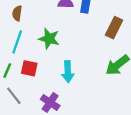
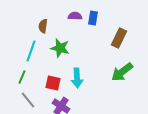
brown semicircle: (17, 13) -> (43, 26), moved
red square: (29, 68) -> (53, 83), moved

